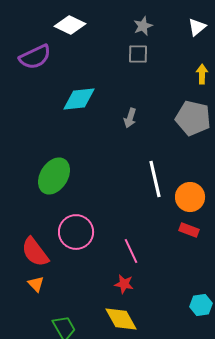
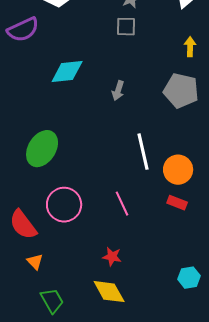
pink line: (131, 251) -> (122, 204), moved
orange triangle: (36, 284) -> (35, 262), moved

